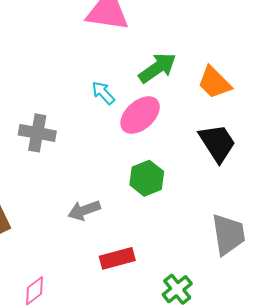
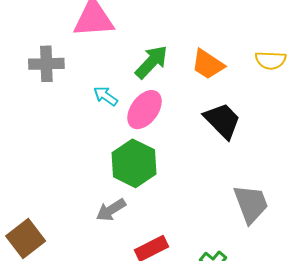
gray cross: (37, 133) -> (46, 64), moved
green hexagon: (147, 178) -> (134, 163), moved, size x1.4

